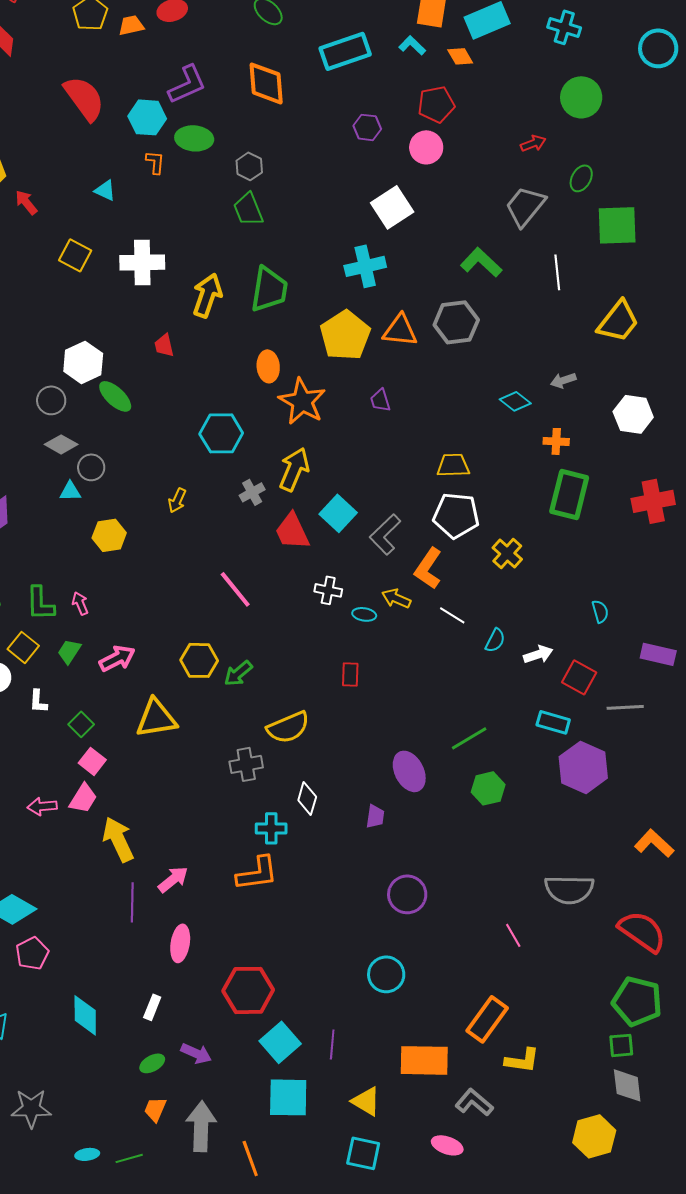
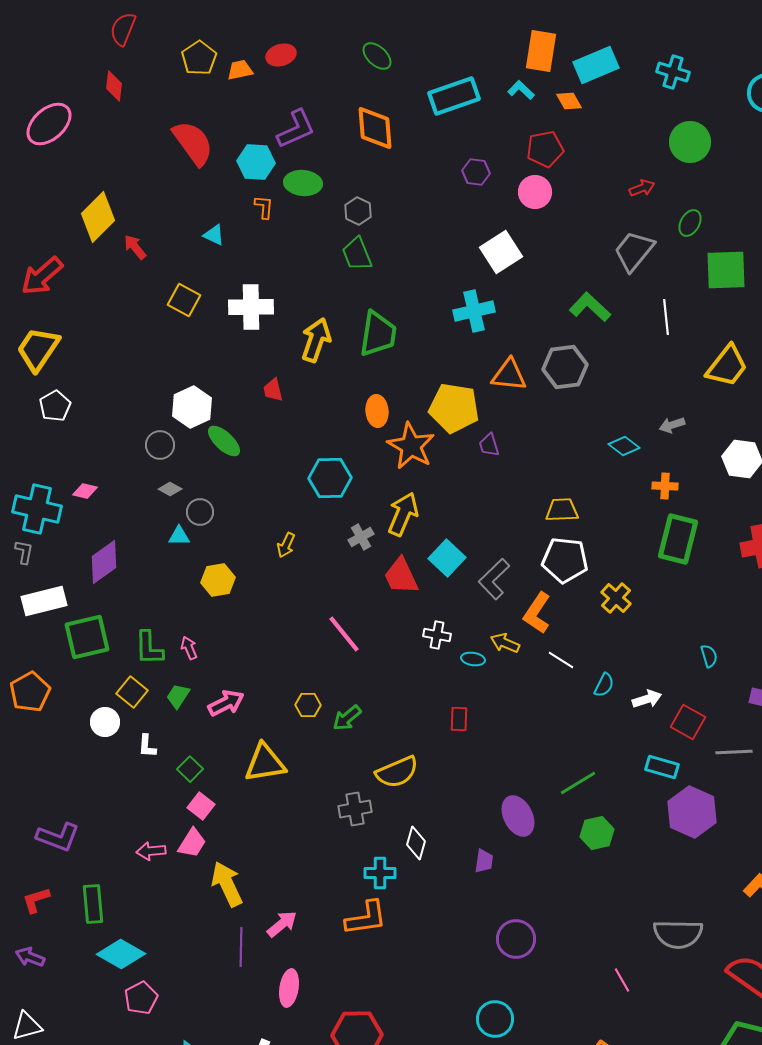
yellow pentagon: (345, 335) -> (454, 408), moved, turned -30
gray diamond: (61, 444) -> (170, 489), size x0.7
yellow hexagon: (199, 660) -> (308, 705), size x0.7

